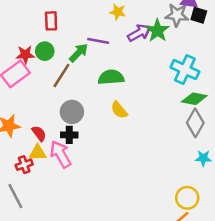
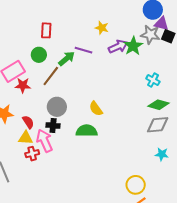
red star: (25, 55) -> (23, 85), moved
cyan cross: (185, 70) -> (153, 80), size x0.6
green semicircle: (111, 77) -> (87, 131), moved
gray diamond: (195, 123) -> (158, 125), turned 50
red cross: (24, 165) -> (32, 154), moved
yellow circle: (187, 198) -> (136, 185), moved

